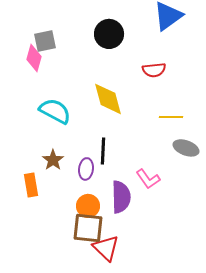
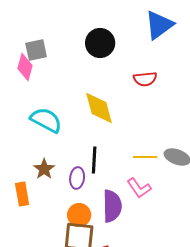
yellow line: (171, 117) -> (145, 157), moved

